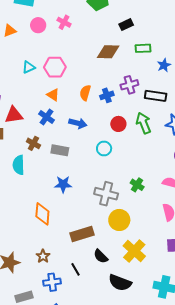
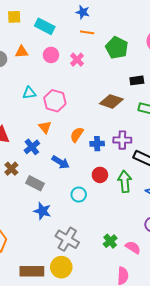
blue star: (63, 184) -> (42, 211), moved
green cross: (137, 185) -> (110, 241), moved
yellow circle: (119, 220) -> (61, 267), moved

